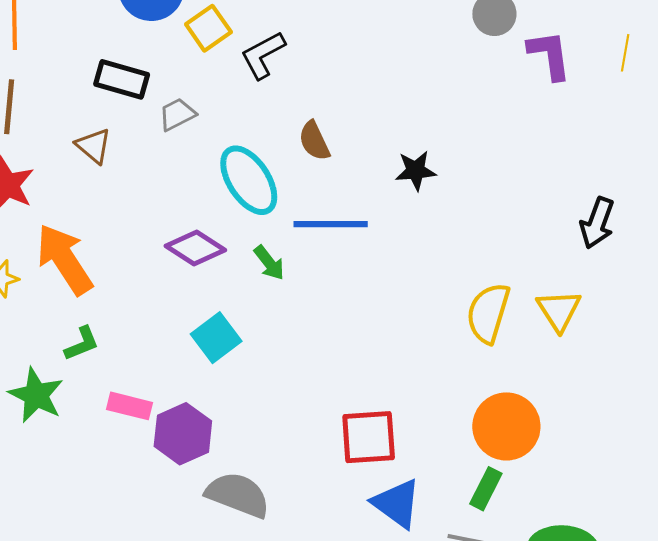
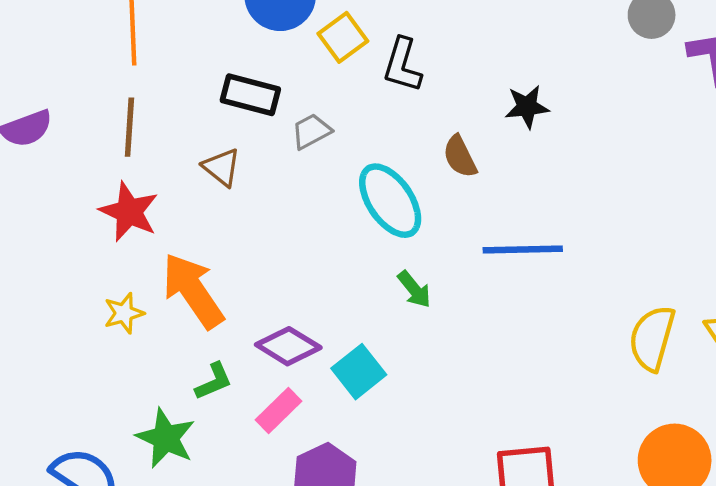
black L-shape: (263, 55) -> (402, 65), turned -44
black star: (416, 171) -> (527, 107), moved
blue line: (331, 224) -> (523, 249), moved
purple diamond: (195, 248) -> (288, 346), moved
pink rectangle: (129, 406) -> (279, 410), moved, turned -57

